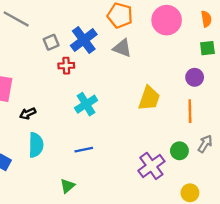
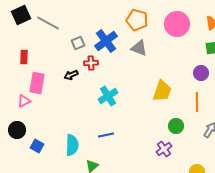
black arrow: (28, 113) -> (71, 75), moved
cyan semicircle: (36, 145) -> (72, 145), moved
green circle: (179, 151) -> (176, 126), moved
purple cross: (151, 166) -> (164, 149), size x0.7

